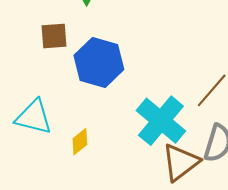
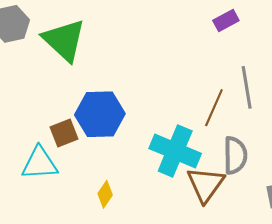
brown square: (54, 36) -> (64, 133), moved
cyan triangle: (34, 117) -> (40, 163), moved

